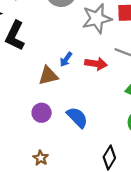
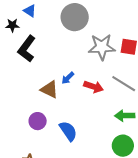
brown triangle: (48, 76) -> (49, 89), turned 30

